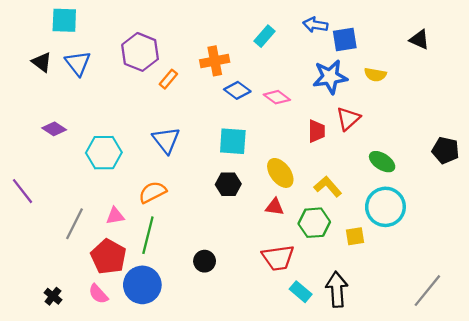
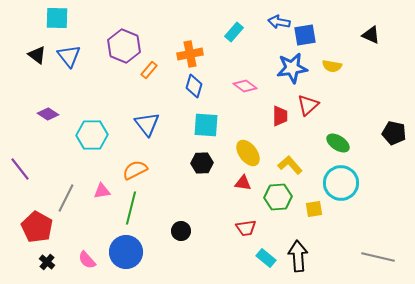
blue diamond: (237, 90) -> (194, 86), moved, turned 70
red pentagon: (108, 257) -> (37, 227), moved
red trapezoid: (278, 258) -> (246, 228), size x0.7
gray line: (427, 291) -> (378, 257), turned 64

